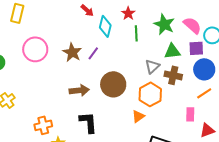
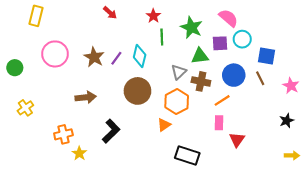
pink semicircle: (192, 25) -> (228, 18), moved
cyan diamond: (105, 26) -> (140, 56), moved
purple square: (196, 48) -> (220, 43), moved
brown arrow: (79, 90) -> (86, 97), moved
orange line: (204, 93) -> (222, 100), moved
black L-shape: (88, 122) -> (111, 131), turned 50
red triangle: (207, 130) -> (237, 140), turned -35

